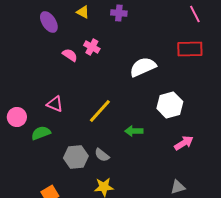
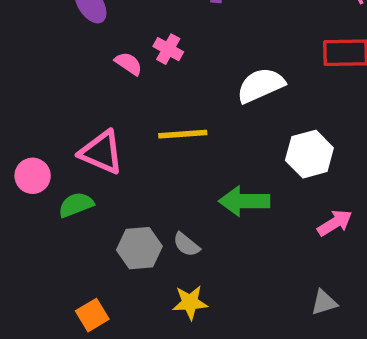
pink triangle: (55, 104) -> (101, 152), size x1.5
yellow line: (100, 111) -> (183, 134), moved, turned 44
green arrow: (134, 131) -> (244, 201), size x1.5

